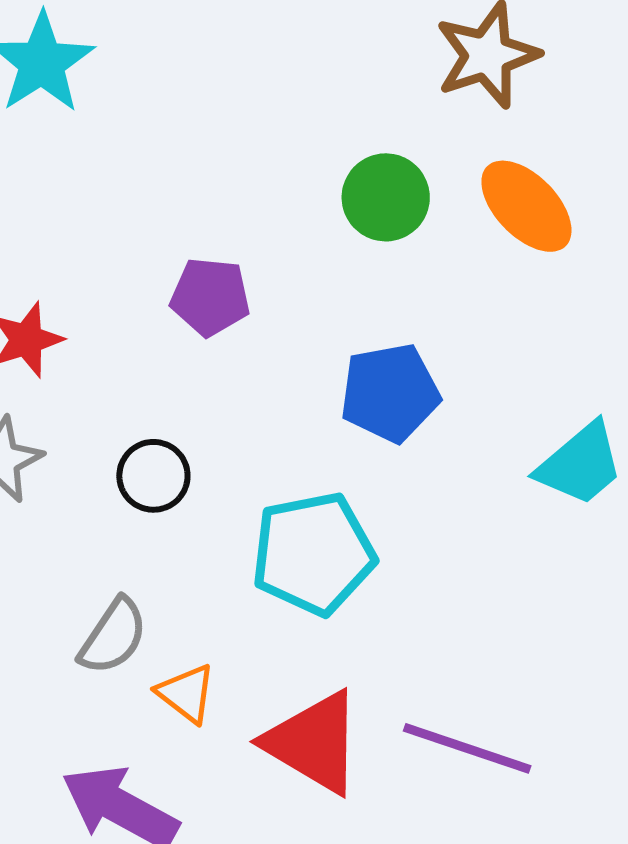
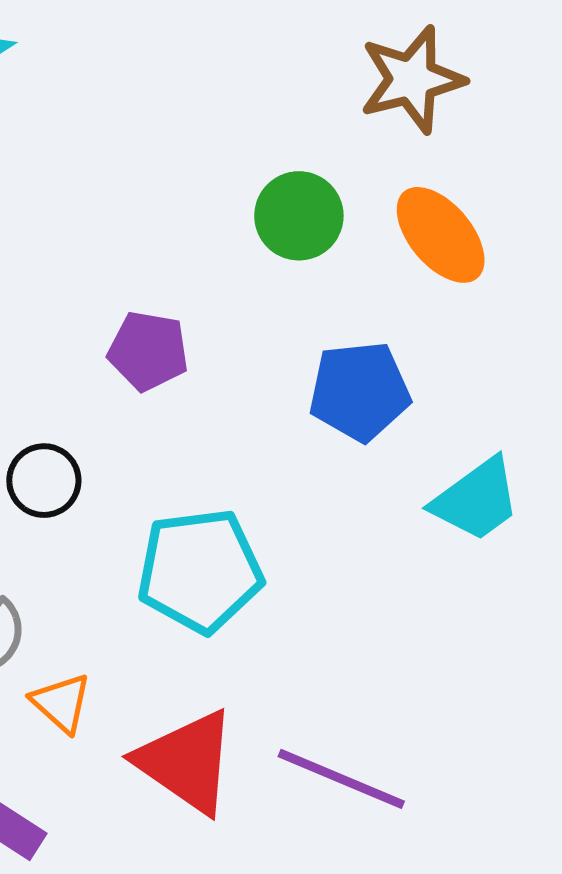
purple pentagon: (210, 297) -> (148, 351), moved
blue pentagon: (390, 393) -> (360, 391), moved

